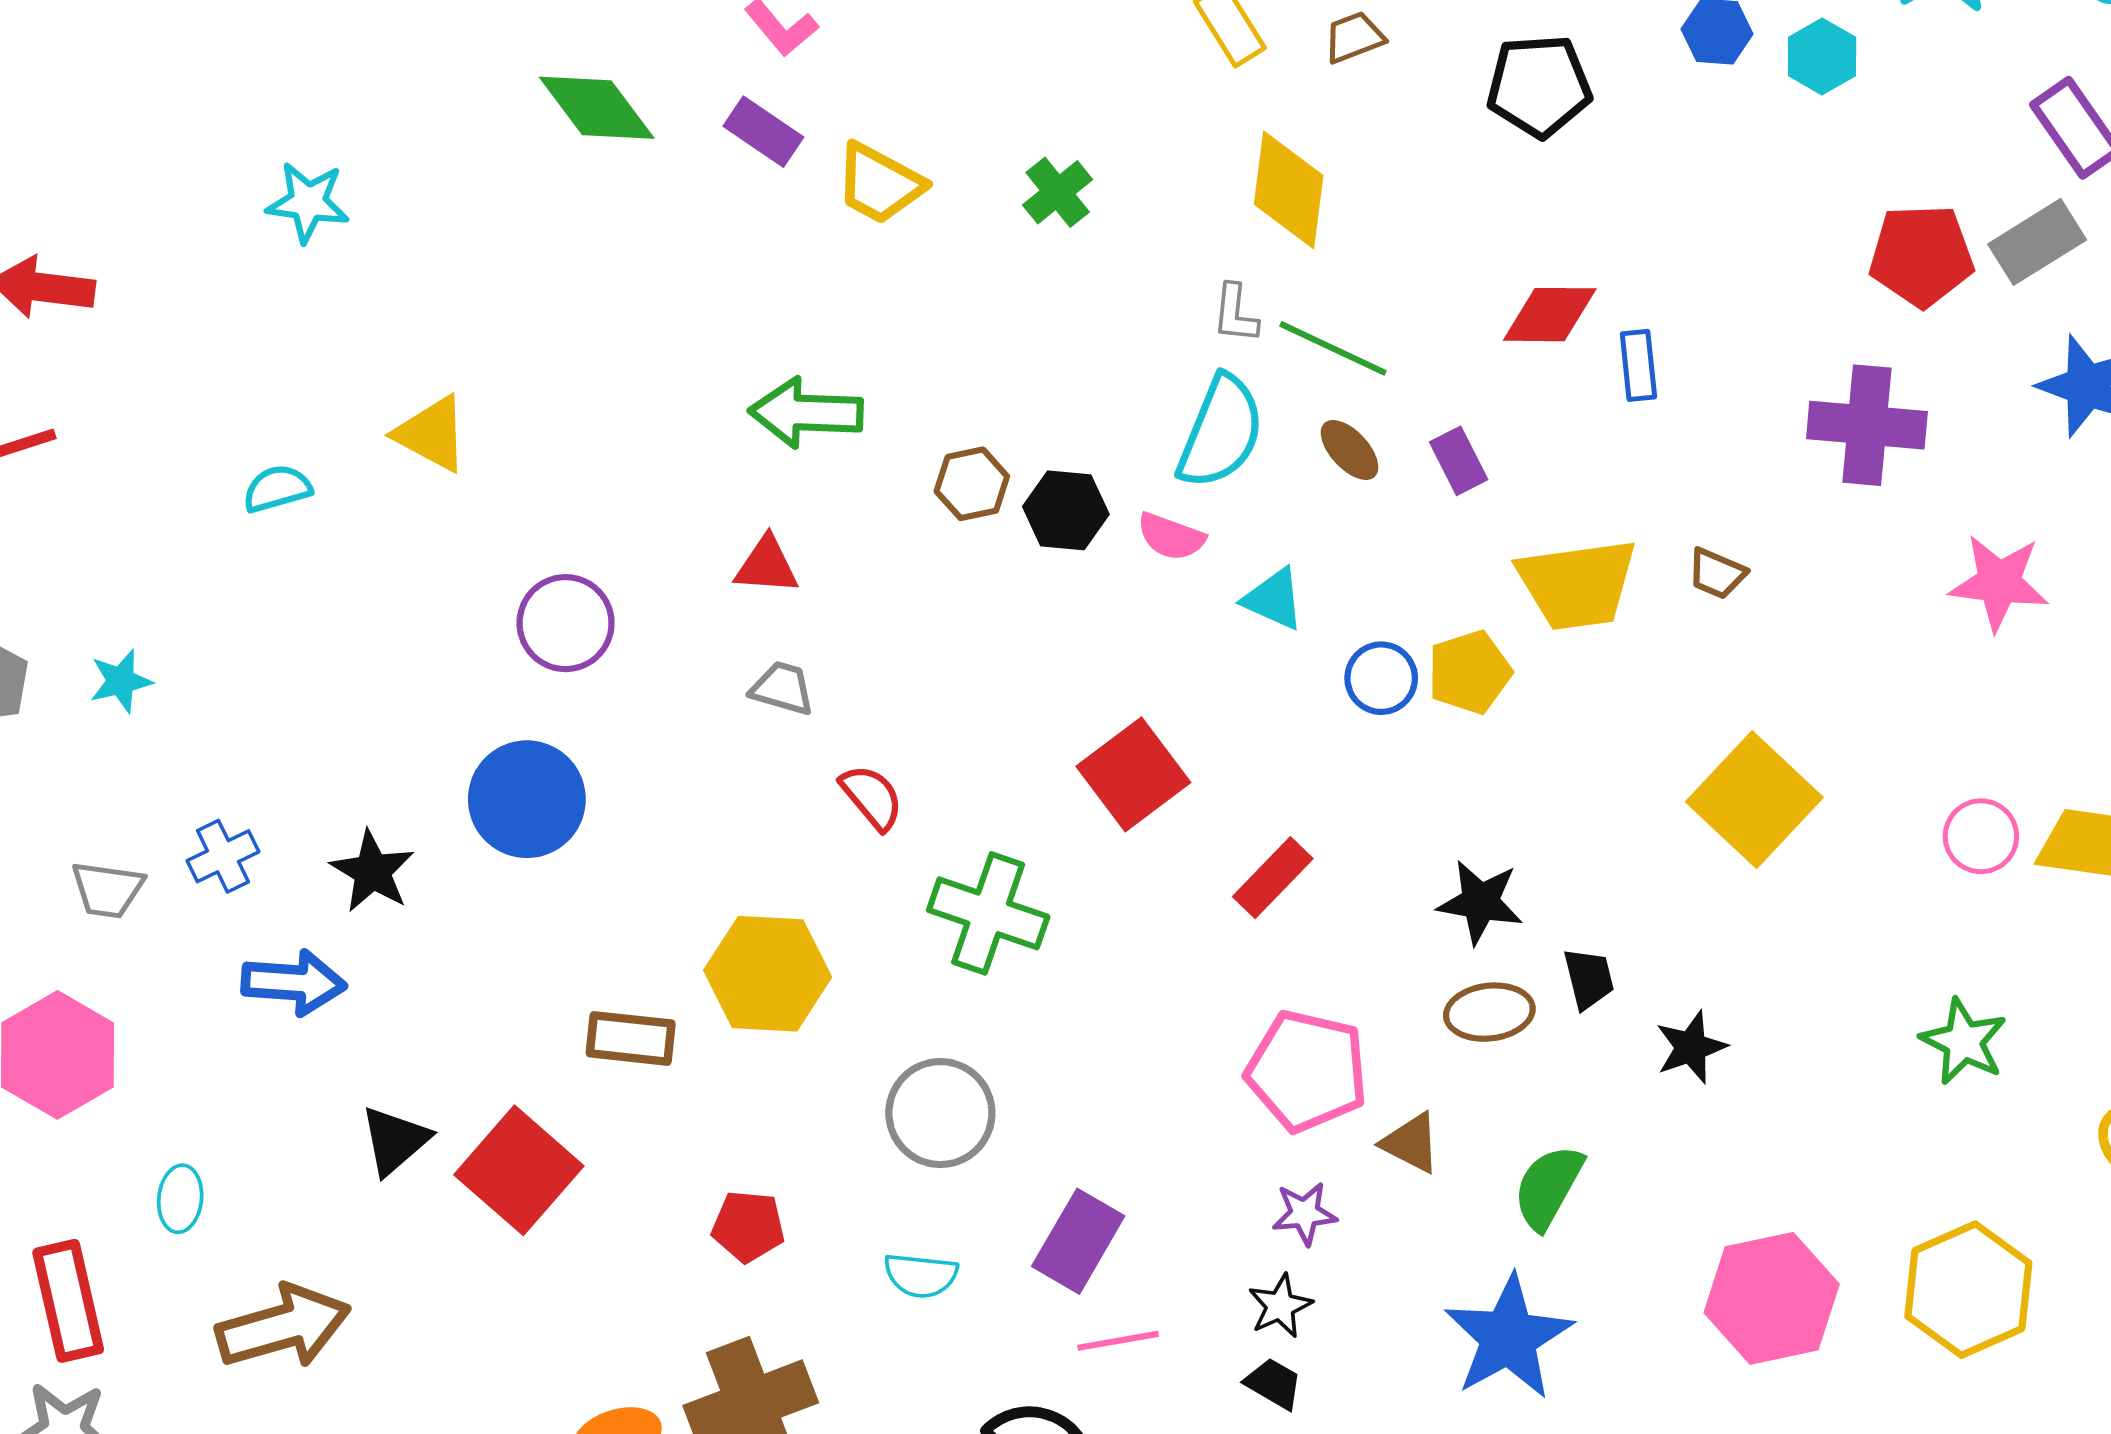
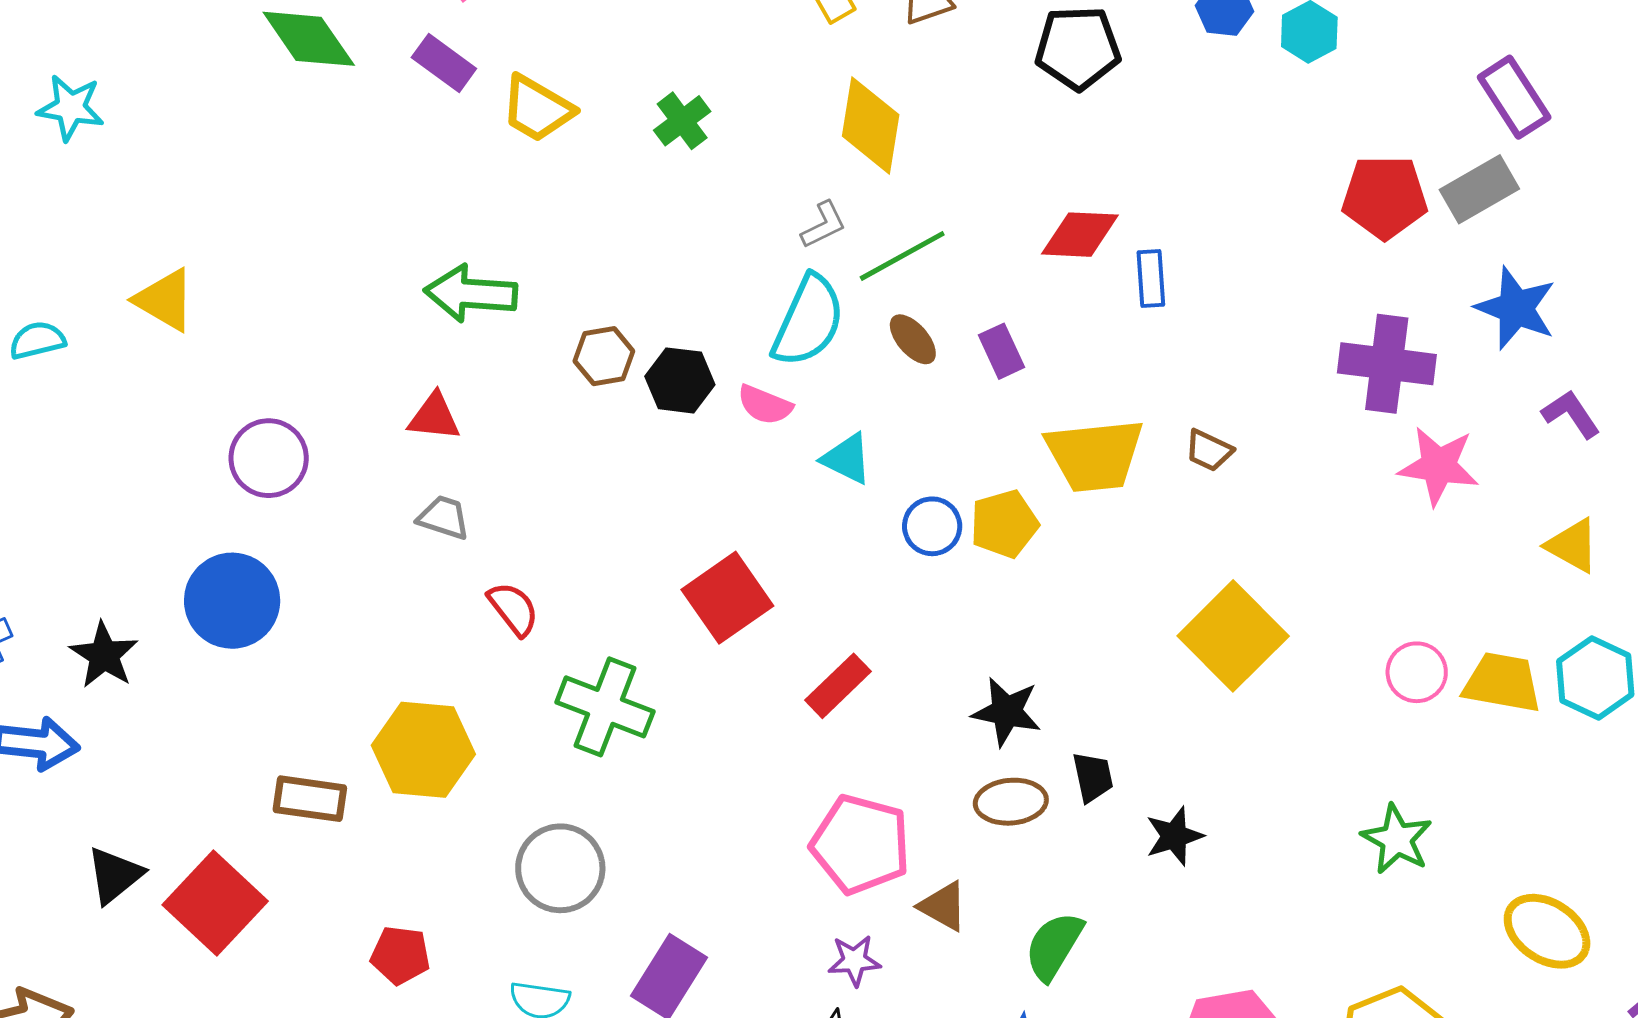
gray L-shape: (1235, 314) -> (824, 225), turned -124
green line: (1333, 348) -> (902, 256), turned -56
purple cross: (1867, 425) -> (1387, 364), moved

